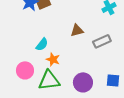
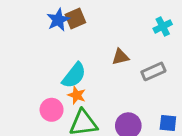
cyan semicircle: (42, 44) -> (74, 75), size x1.5
orange star: (53, 59) -> (77, 95), moved

